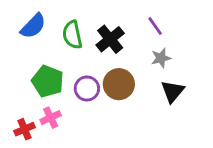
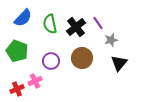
purple line: (155, 26) -> (98, 23), moved
green pentagon: (48, 81) -> (17, 51), moved
purple circle: (87, 89) -> (51, 61), moved

